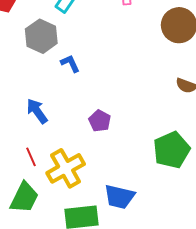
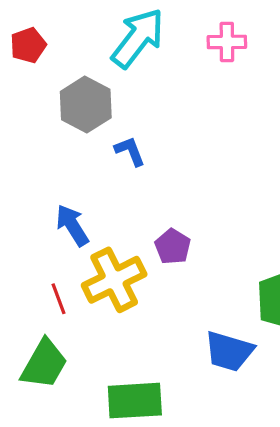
yellow cross: (66, 168) -> (114, 280), moved
blue trapezoid: (119, 197) -> (229, 351), moved

